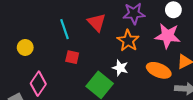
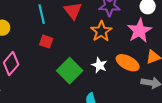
pink star: (168, 36) -> (139, 31), turned 30
white star: (120, 68) -> (99, 65), moved

